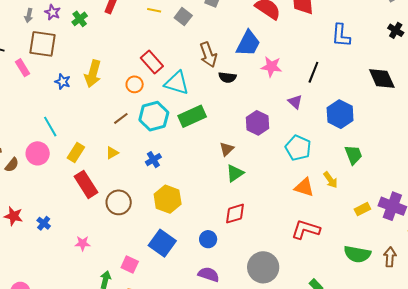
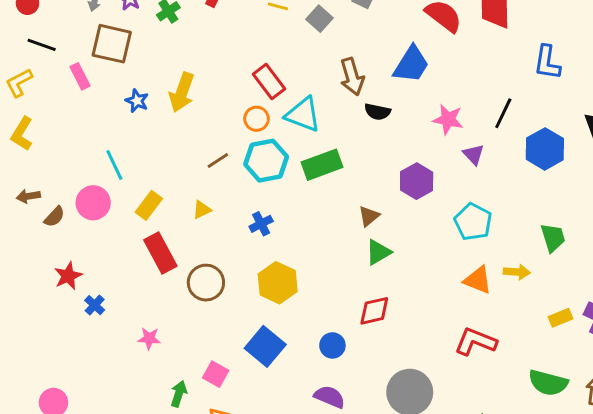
pink star: (271, 67) -> (448, 119), moved
orange circle: (135, 84) -> (256, 119), moved
blue hexagon: (340, 114) -> (545, 149), moved
yellow arrow: (330, 180) -> (517, 272), turned -54
red star: (13, 216) -> (68, 276), moved, turned 30

